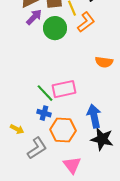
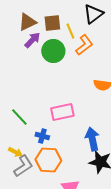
green line: (45, 93) -> (19, 117), moved
orange hexagon: (63, 130) -> (48, 160), moved
gray L-shape: (37, 148) -> (23, 166), moved

